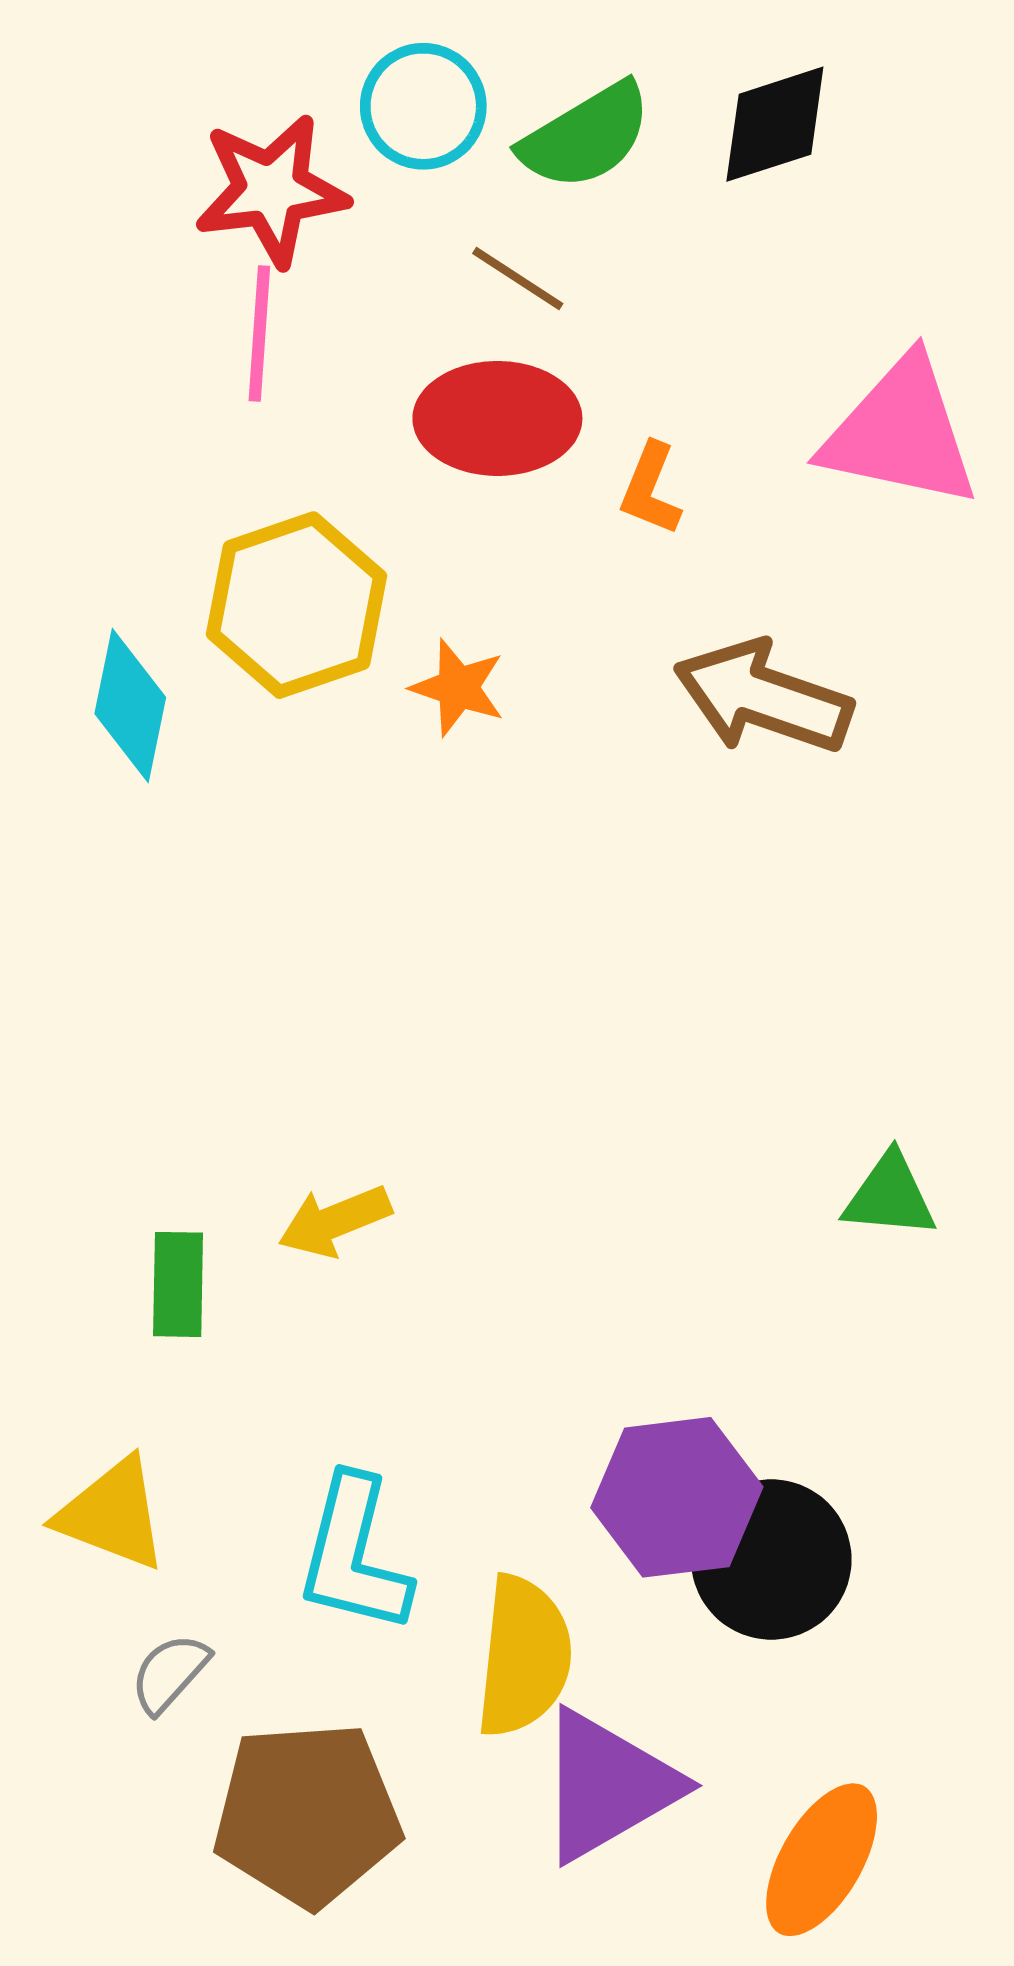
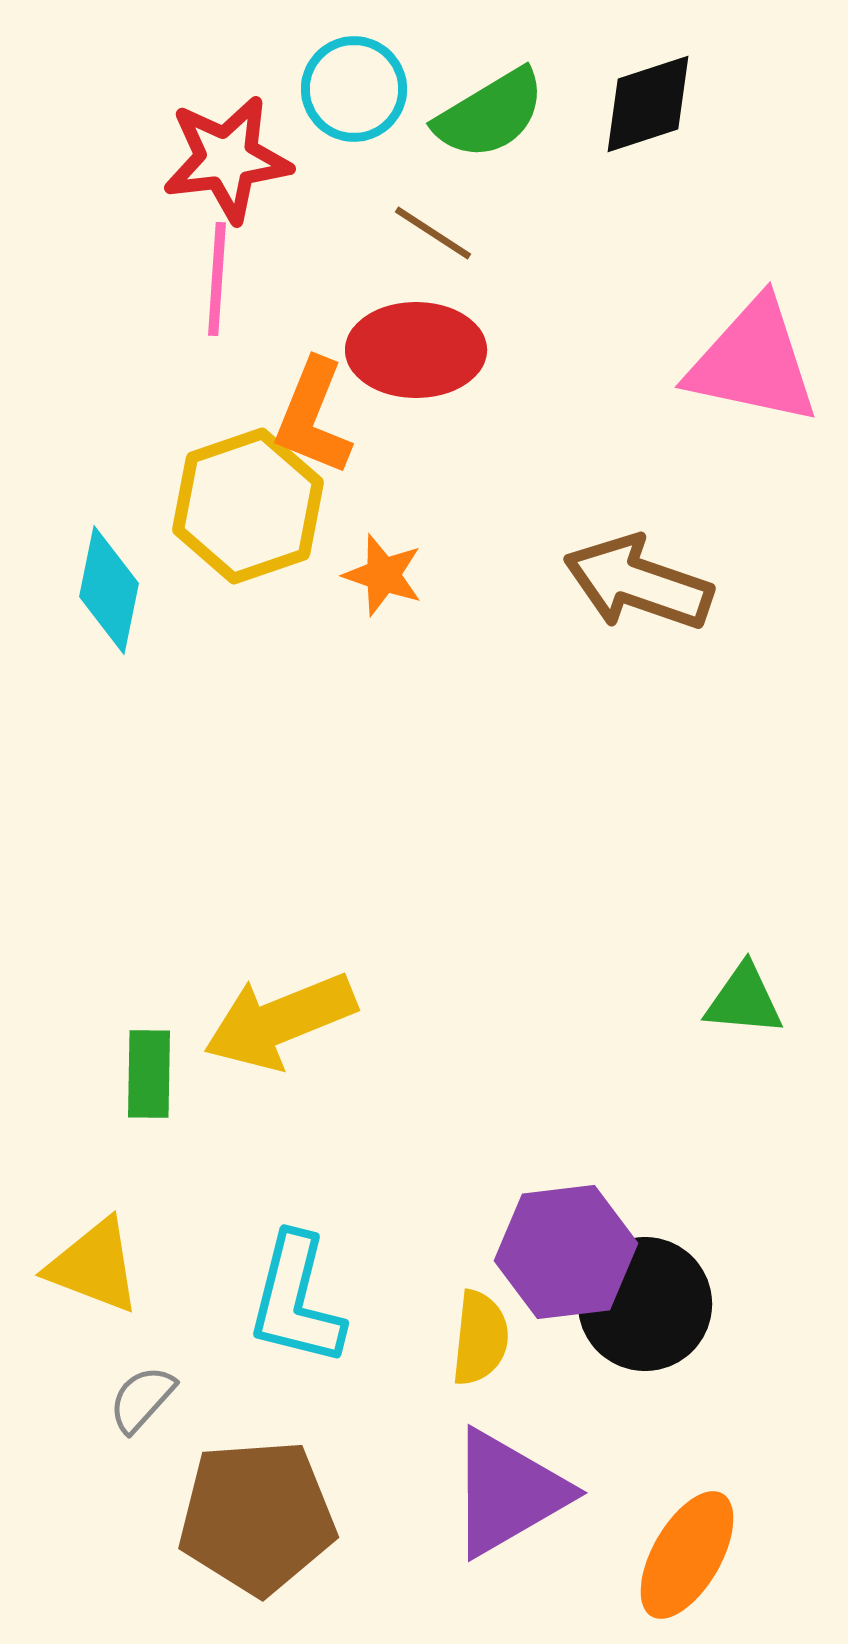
orange L-shape: (651, 489) -> (313, 417), moved, size x1.5
yellow arrow: (335, 1221) -> (280, 1021), size x1.6
yellow semicircle: (524, 1656) -> (480, 1338), moved, size x0.7

